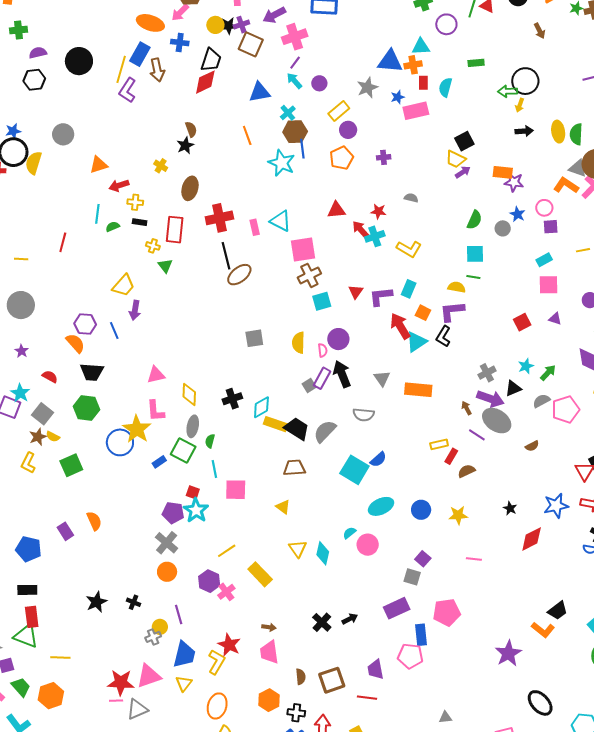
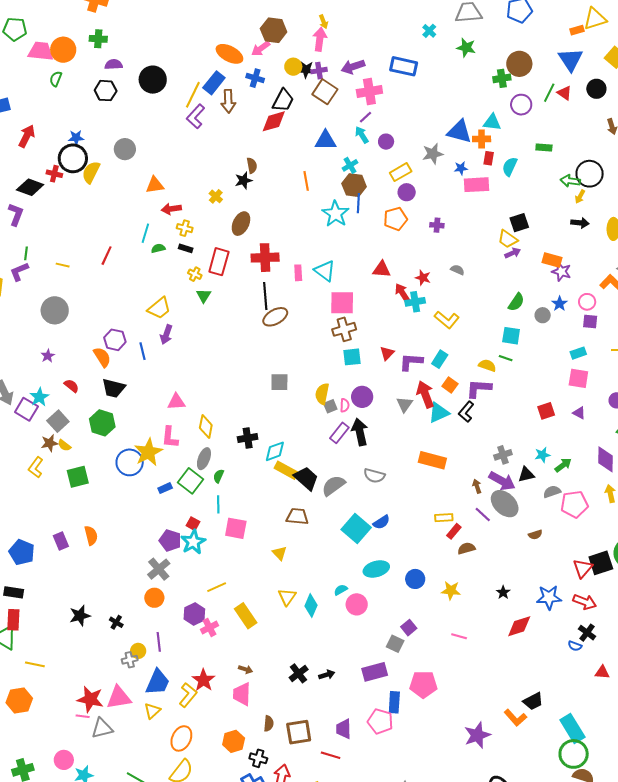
gray triangle: (382, 378) -> (404, 404), moved
gray square: (309, 386) -> (330, 406), moved

